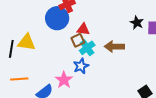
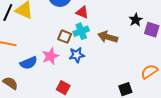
brown square: (78, 40) -> (65, 37), moved, turned 32
blue star: (81, 66) -> (77, 55), moved

